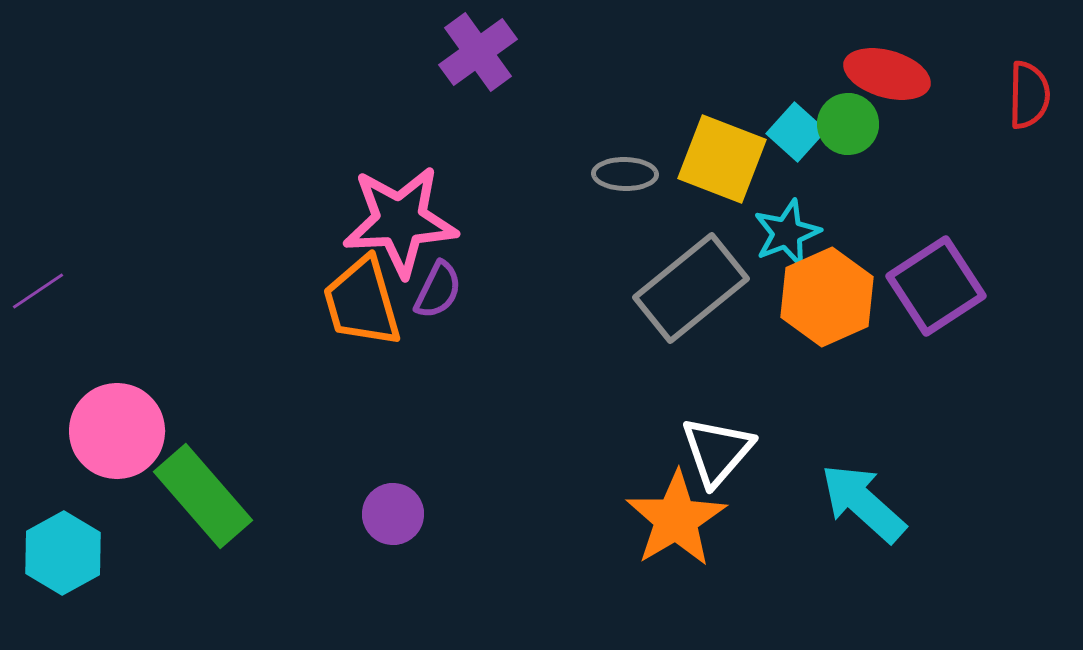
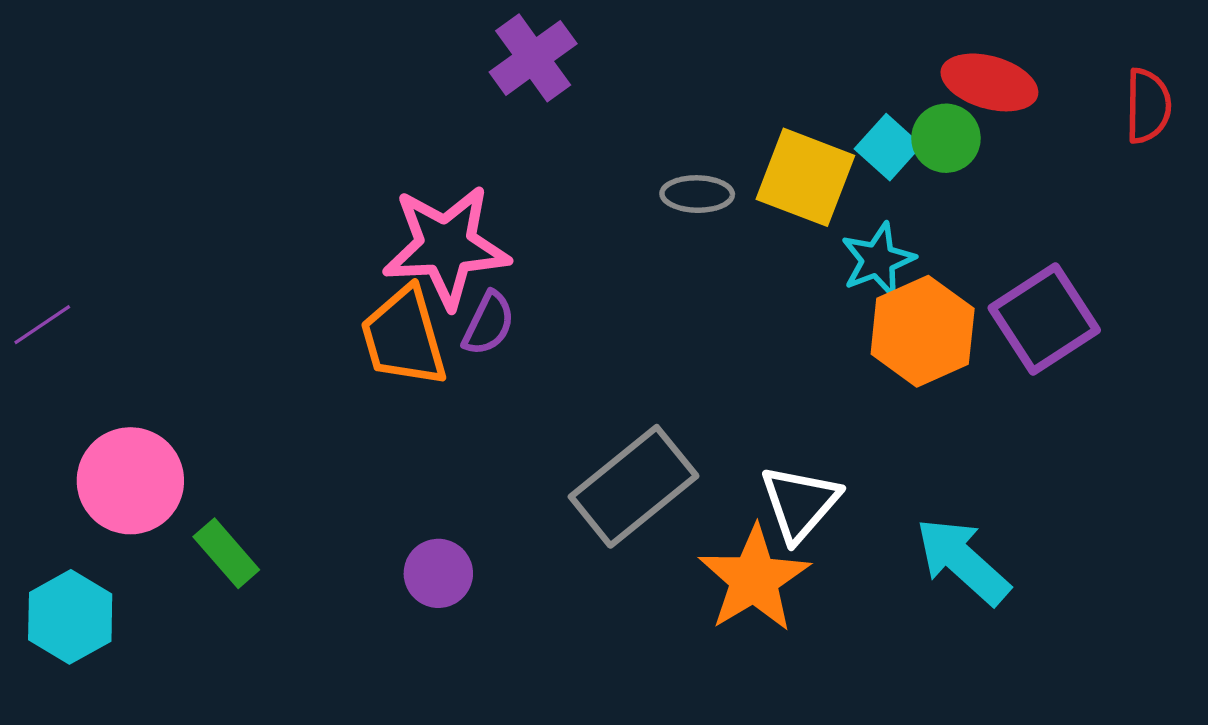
gray rectangle: (691, 288) -> (634, 486), moved
green rectangle: (203, 496) -> (226, 553), size x0.6

